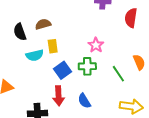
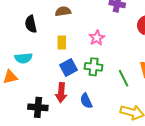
brown semicircle: (43, 24) -> (63, 11), moved
pink star: (96, 45) -> (97, 38), moved
cyan semicircle: (35, 55) -> (23, 58), moved

